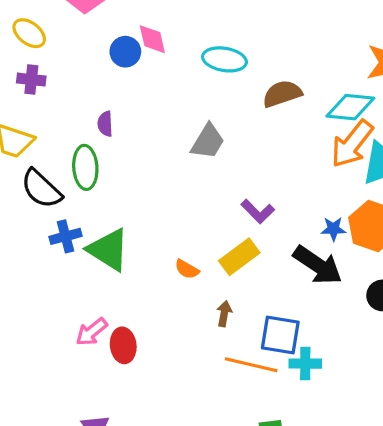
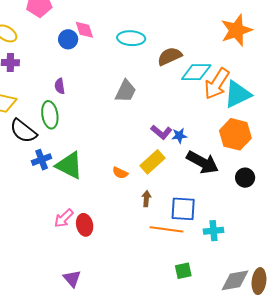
cyan diamond: (350, 107) -> (196, 72), moved
blue star: (333, 229) -> (179, 136), moved
cyan cross: (305, 364) -> (213, 231), moved

